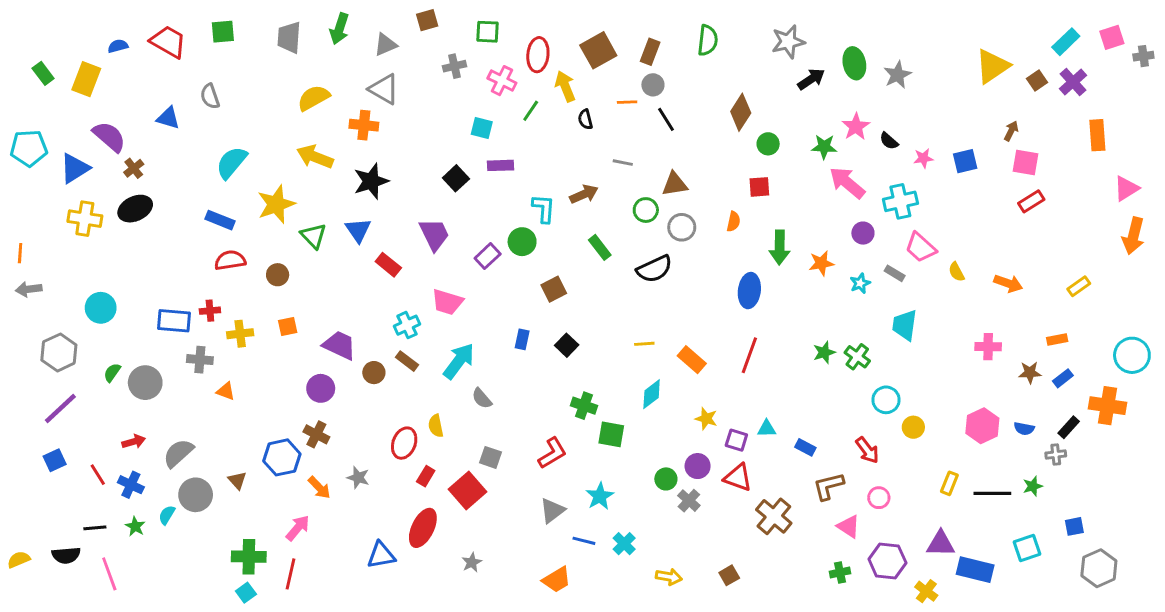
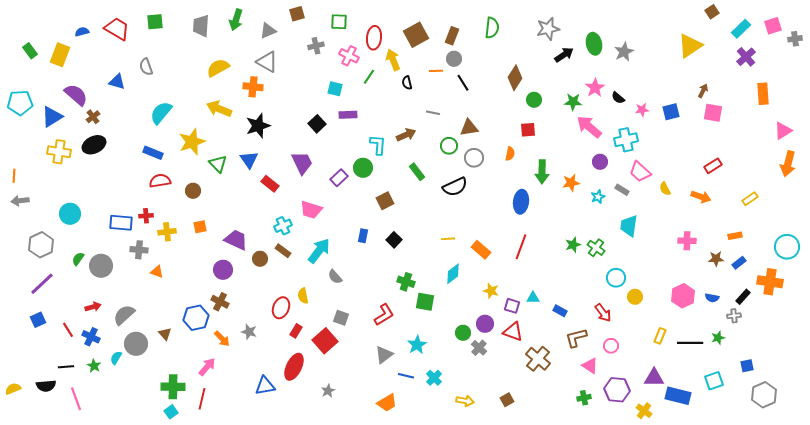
brown square: (1037, 81) -> (712, 12), moved
red rectangle: (1031, 201) -> (713, 166), moved

